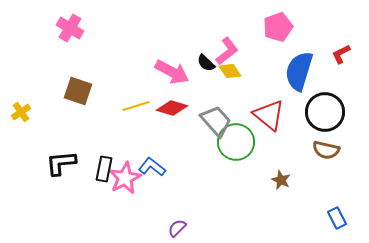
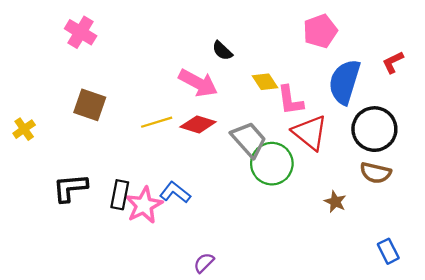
pink L-shape: (227, 51) -> (290, 100), moved, turned 120
black semicircle: (206, 63) -> (222, 51), moved
brown star: (281, 180) -> (335, 202), moved

